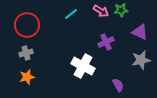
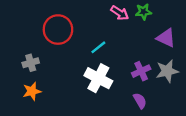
cyan line: (71, 14) -> (98, 47), moved
red circle: (27, 25) -> (58, 30), moved
purple cross: (106, 42) -> (141, 71), moved

